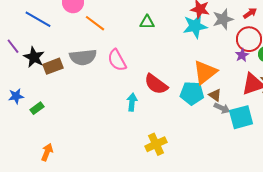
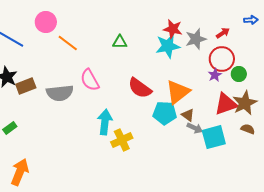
gray semicircle: (83, 57) -> (60, 93), moved
red semicircle: (156, 84) -> (140, 88), moved
cyan arrow: (132, 102) -> (105, 122), size x1.4
yellow cross: (156, 144) -> (122, 140), moved
orange arrow: (47, 152) -> (20, 172), size x1.5

